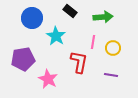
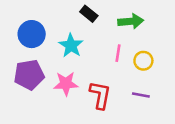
blue circle: (32, 18) -> (32, 34), moved
red L-shape: (79, 62) -> (100, 95), moved
pink star: (48, 79) -> (66, 84), moved, turned -30

